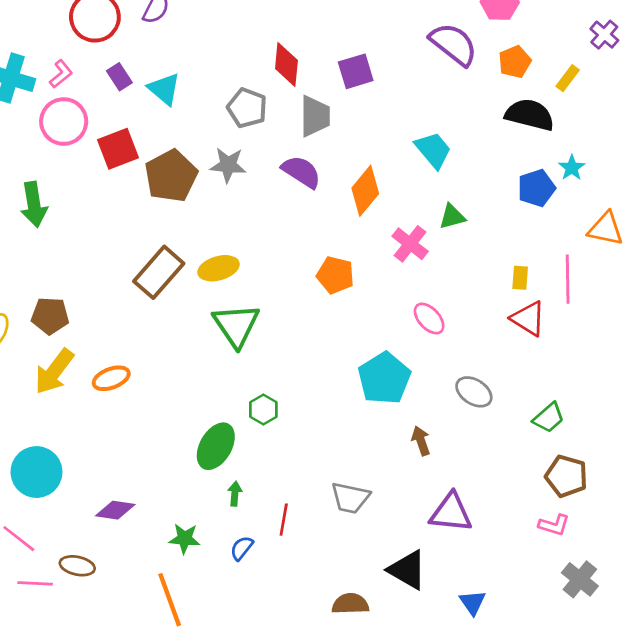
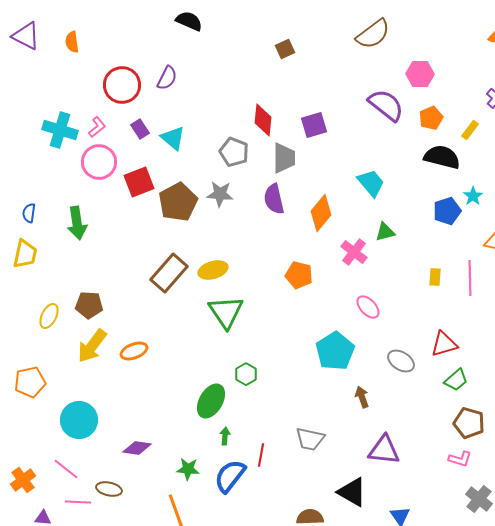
purple semicircle: (301, 172) -> (274, 199), turned -136
red triangle: (528, 319) -> (444, 344), moved, turned -48
blue semicircle: (242, 548) -> (230, 476), size x1.8

